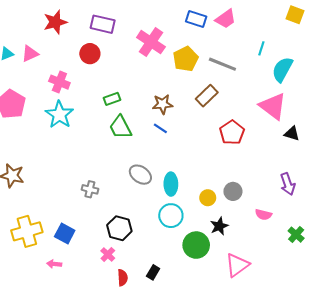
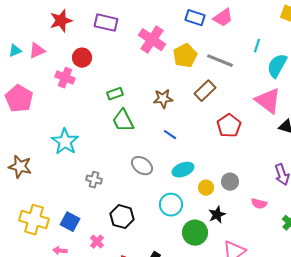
red circle: (90, 54) -> (82, 58), moved
cyan star: (59, 115) -> (65, 142), moved
blue line: (160, 128) -> (170, 135), moved
cyan ellipse: (171, 184) -> (183, 170), moved, turned 70
yellow cross: (27, 231) -> (34, 220), turned 32
pink cross: (108, 255) -> (97, 242), moved

